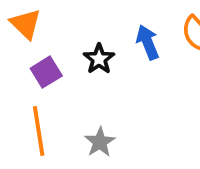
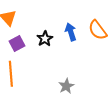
gray star: (100, 142) -> (66, 86), moved

